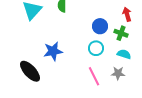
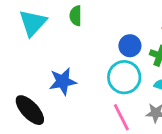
cyan circle: (96, 48) -> (124, 77), size x1.5

